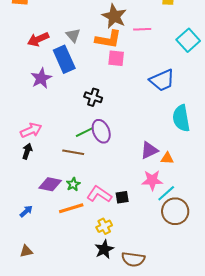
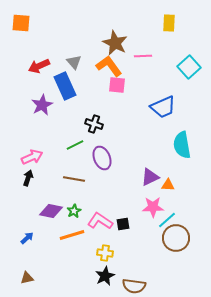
orange L-shape: (108, 39) -> (109, 66), turned -136
green line: (84, 132) -> (75, 145), moved
yellow cross: (104, 226) -> (105, 253), turned 35

